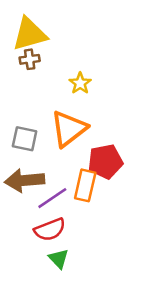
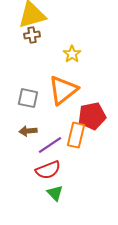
brown arrow: (25, 180) -> (28, 131), size x0.6

